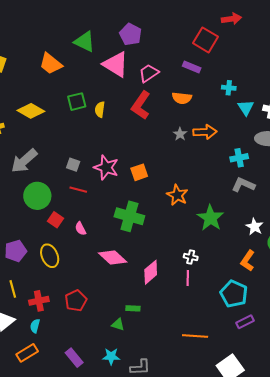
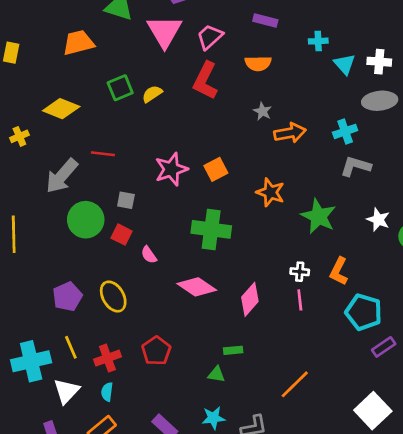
orange trapezoid: (51, 64) -> (78, 43), turned 135
pink triangle: (116, 64) -> (164, 31), turned 36
yellow semicircle: (100, 109) -> (152, 94), turned 56
orange arrow: (205, 132) -> (290, 133), moved
gray square: (73, 165) -> (126, 200), moved
pink star: (106, 167) -> (171, 169), turned -30
red line: (78, 190) -> (103, 154), moved
red square: (55, 220) -> (122, 235), moved
orange L-shape: (248, 261) -> (339, 271), moved
orange line: (195, 336) -> (295, 384), moved, turned -40

